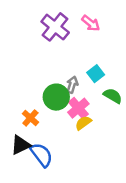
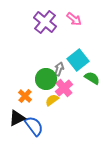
cyan square: (96, 74) -> (78, 60), size x1.5
yellow semicircle: (83, 123) -> (52, 100), moved

